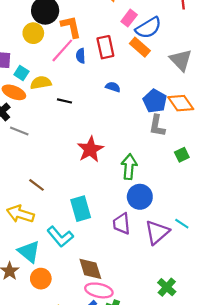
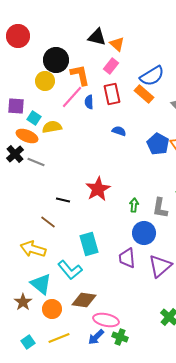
pink rectangle: (129, 18) -> (111, 66), moved
black line: (64, 101) -> (63, 200), moved
gray L-shape: (157, 126) -> (160, 208), moved
gray line: (19, 131) -> (36, 162), moved
green arrow: (129, 167) -> (134, 205), size x0.6
brown diamond: (90, 269) -> (84, 300), moved, turned -65

